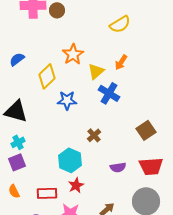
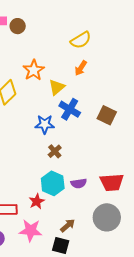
orange arrow: (121, 62) -> (81, 68), moved
blue star: (67, 100) -> (45, 124), moved
brown square: (146, 130) -> (107, 115), moved, turned -30
cyan hexagon: (70, 160) -> (53, 183), moved

